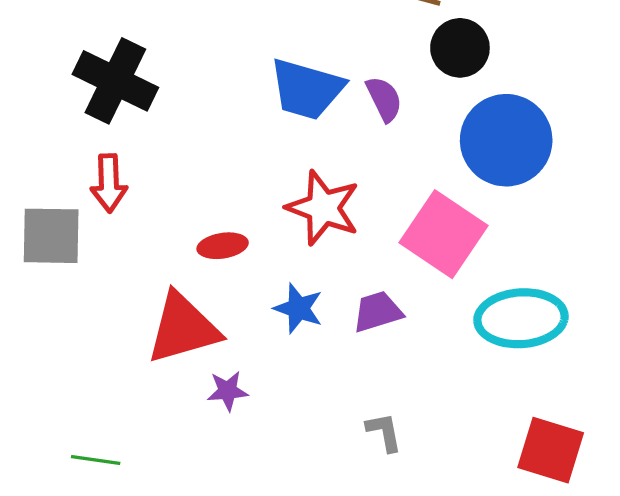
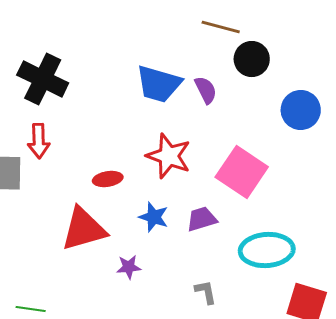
blue circle: (506, 140) -> (301, 110), moved, size x0.7
cyan ellipse: (521, 318) -> (267, 250), moved
purple star: (228, 391) -> (129, 267), moved

